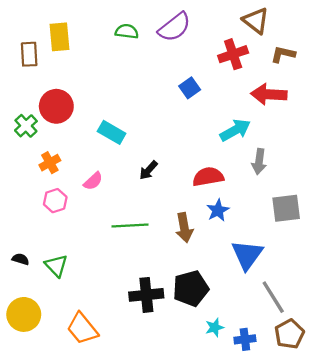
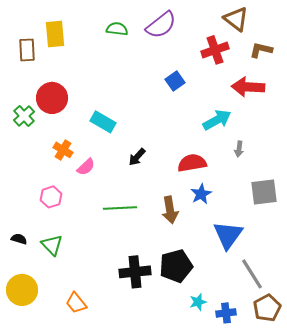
gray arrow: (259, 162) -> (239, 149), size x0.7
orange cross: (50, 163) -> (63, 150), moved, turned -30
pink hexagon: (55, 201) -> (51, 197), moved
orange trapezoid: (82, 329) -> (76, 303), size x0.7

